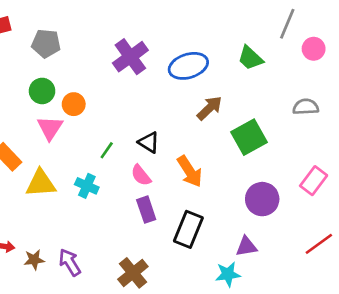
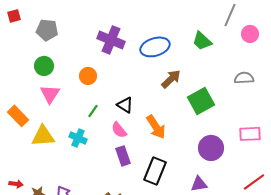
purple cross: (130, 57) -> (111, 40), turned -32
orange circle: (74, 104) -> (88, 76), moved
pink rectangle: (314, 181) -> (250, 134), turned 50

